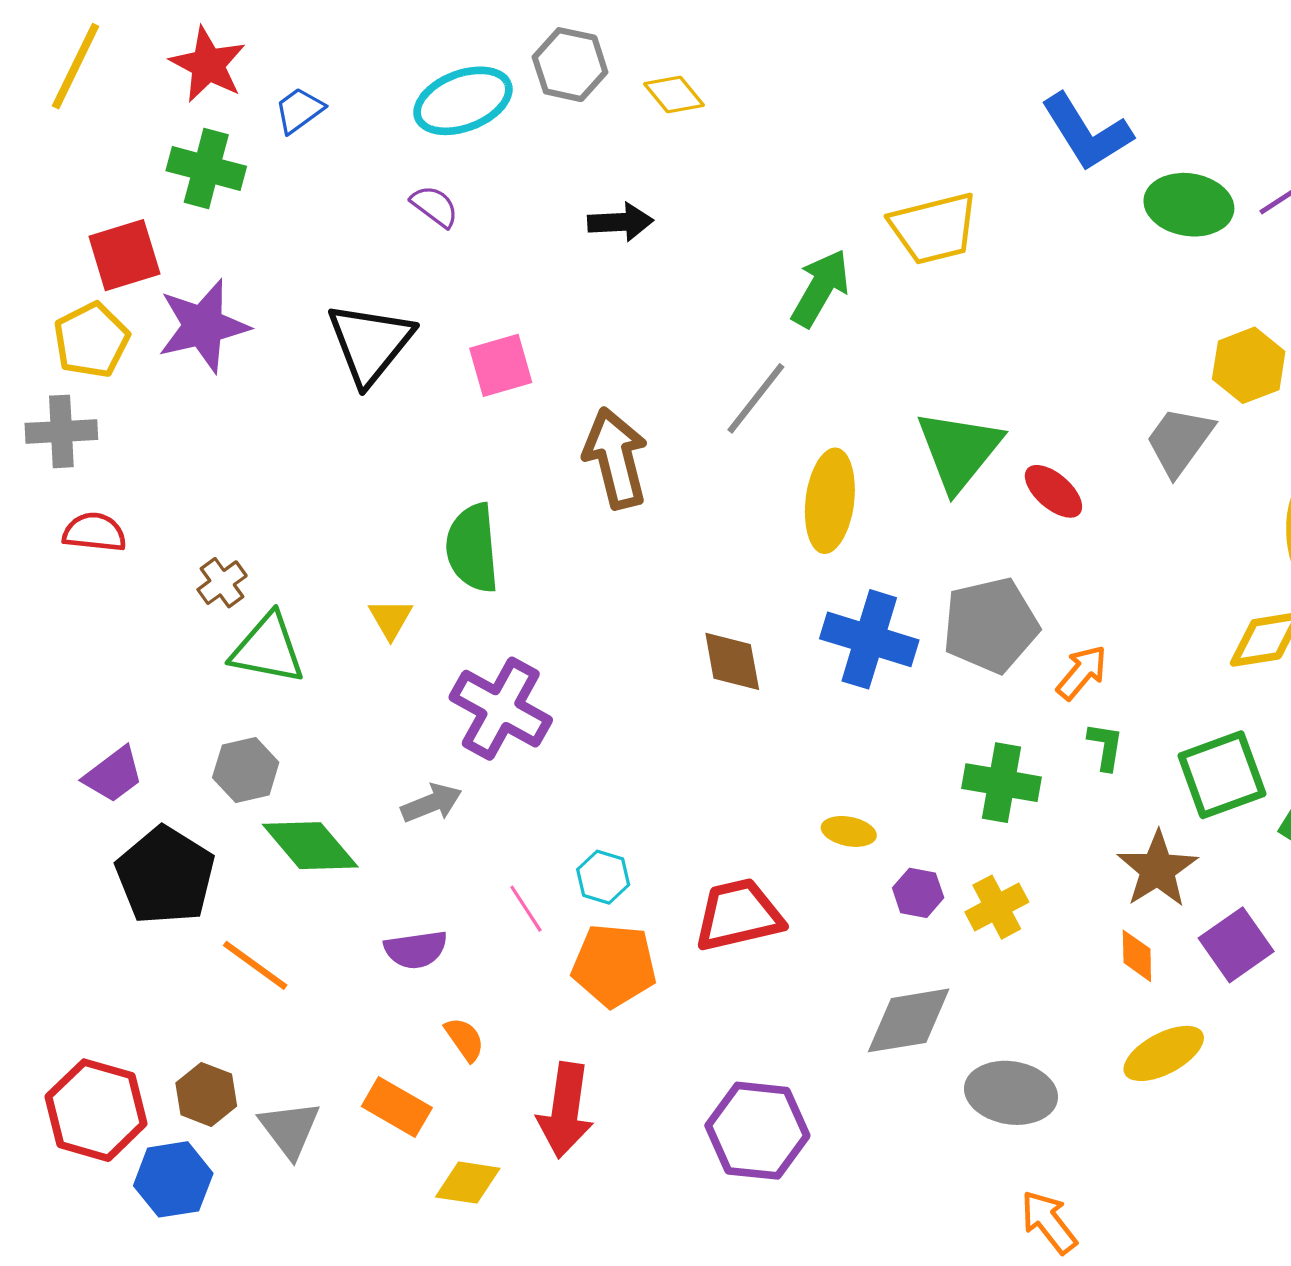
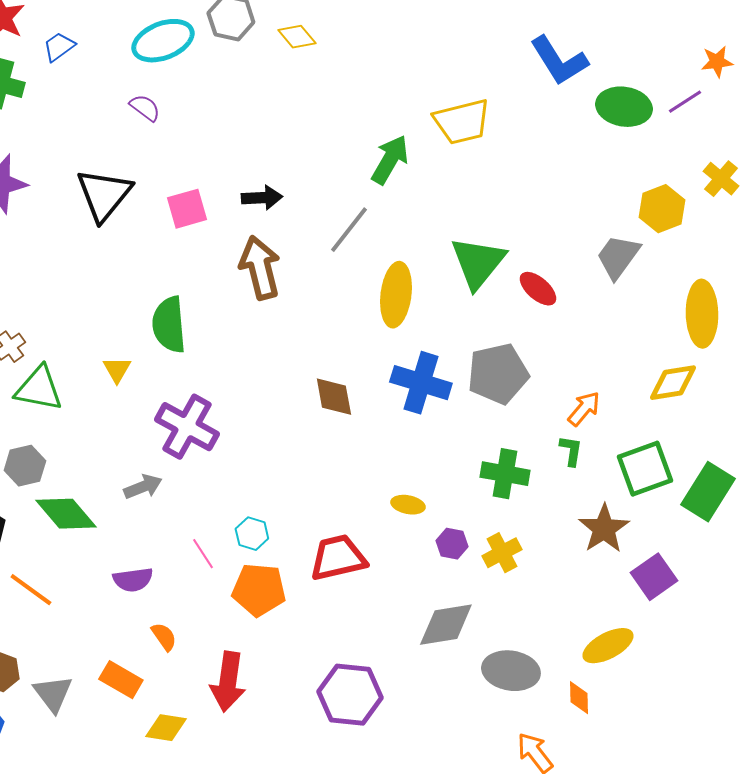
black arrow: (620, 222) -> (262, 198), moved
orange arrow: (1082, 672) -> (584, 409), moved
orange diamond: (1137, 956) -> (579, 698), moved

